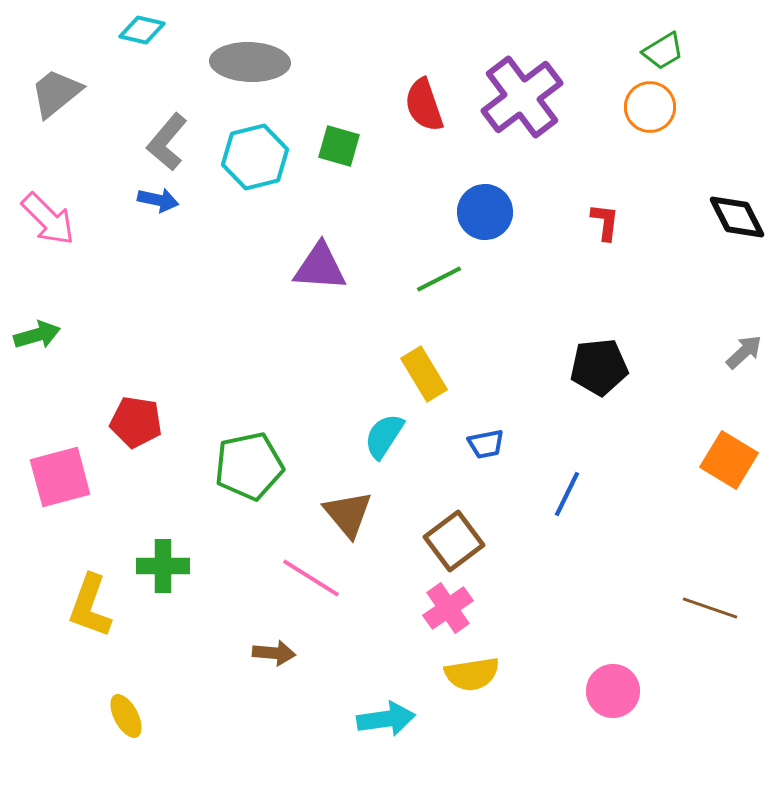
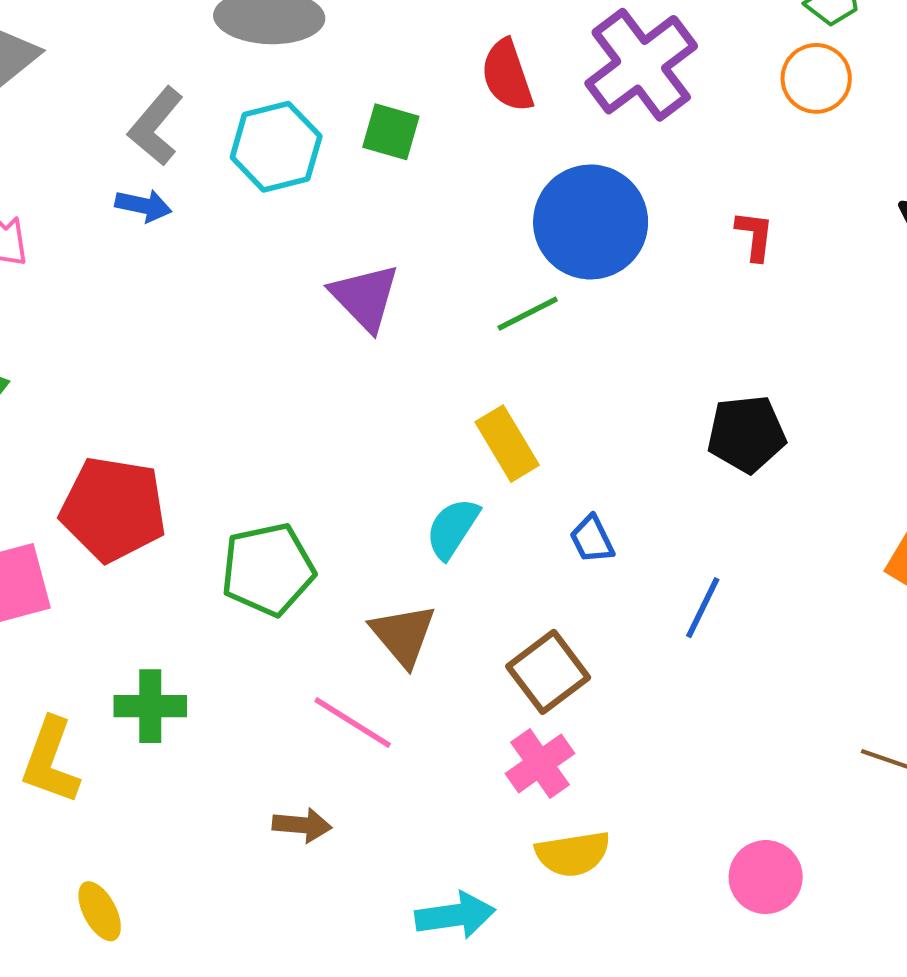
blue circle: (485, 212) -> (591, 222), size x1.5
purple triangle: (320, 267) -> (365, 297), turned 42
red pentagon: (136, 422) -> (113, 509), size x1.5
blue trapezoid: (486, 444) -> (592, 539), turned 75

